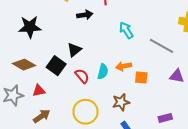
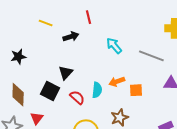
black star: (30, 27) -> (18, 57), size x0.7
brown diamond: (24, 65) -> (18, 95), turned 70
red triangle: (39, 91) -> (37, 118), turned -32

